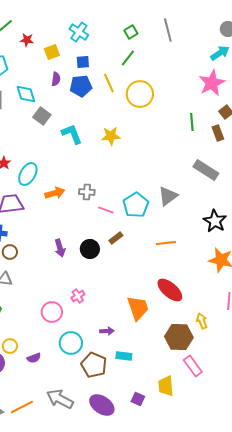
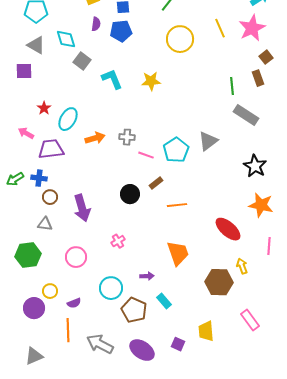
yellow line: (109, 83) -> (220, 28), moved
green line: (192, 122) -> (232, 86), moved
orange line: (166, 243) -> (177, 205), moved
purple arrow: (60, 248) -> (82, 208), moved, size x1.5
red ellipse: (170, 290) -> (228, 229), moved
pink circle: (52, 312) -> (76, 257), moved
cyan rectangle: (124, 356) -> (164, 301), turned 42
pink rectangle: (193, 366) -> (250, 320), moved
orange line: (22, 407) -> (68, 330), moved, turned -65

